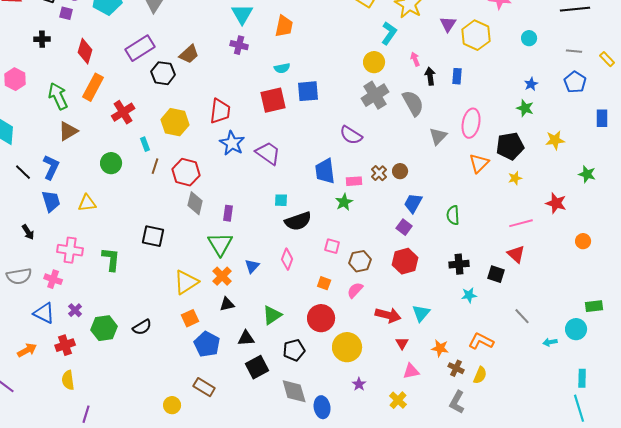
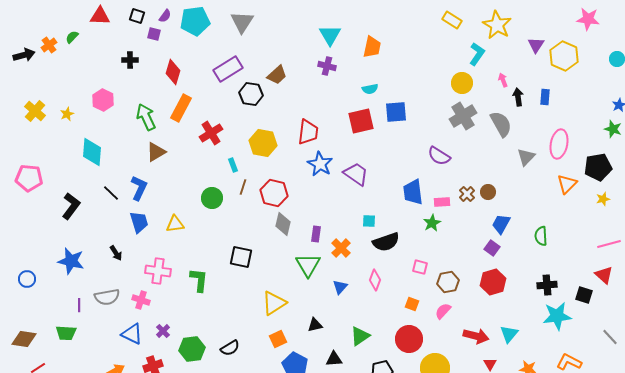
green circle: (111, 163) -> (212, 198), moved
orange cross: (222, 276) -> (341, 248), moved
cyan star: (469, 295) -> (557, 316), size x1.8

